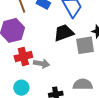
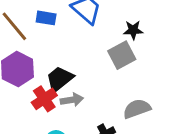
black trapezoid: (64, 33) -> (60, 79), moved

